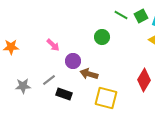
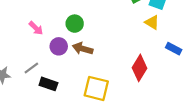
green circle: (102, 37) -> (75, 24), moved
brown arrow: (89, 74) -> (83, 49), moved

